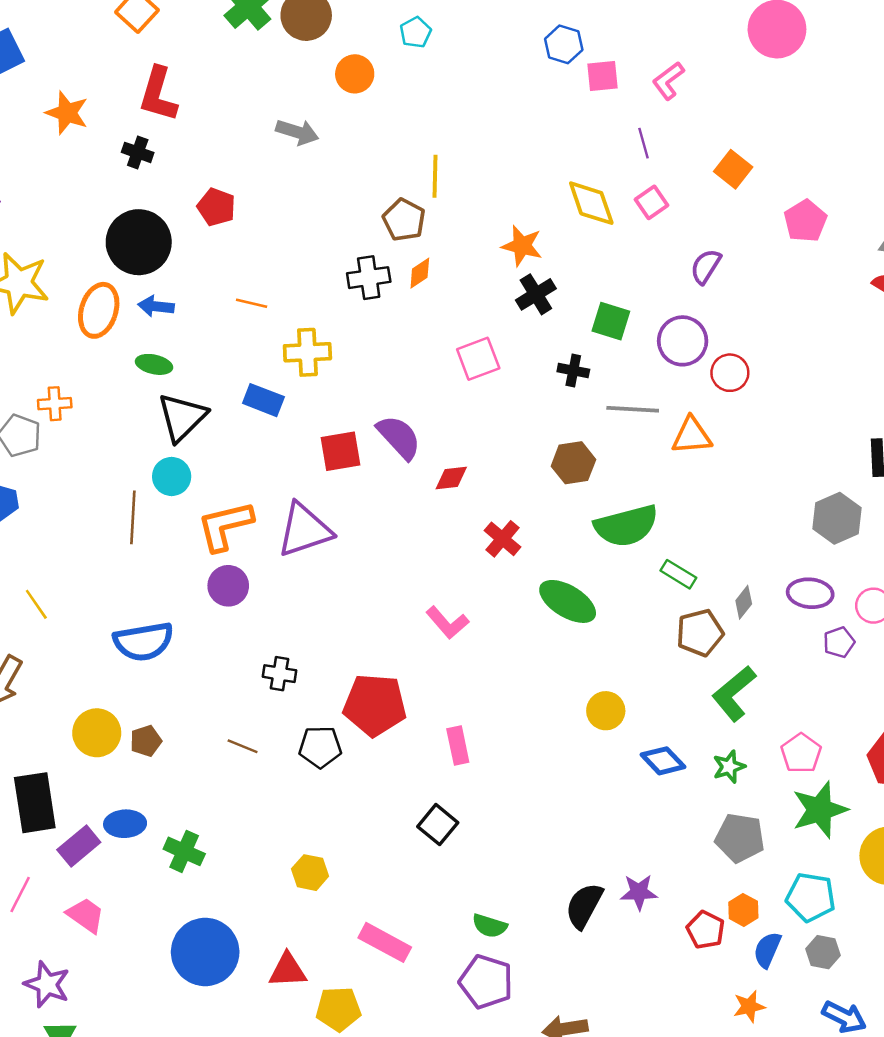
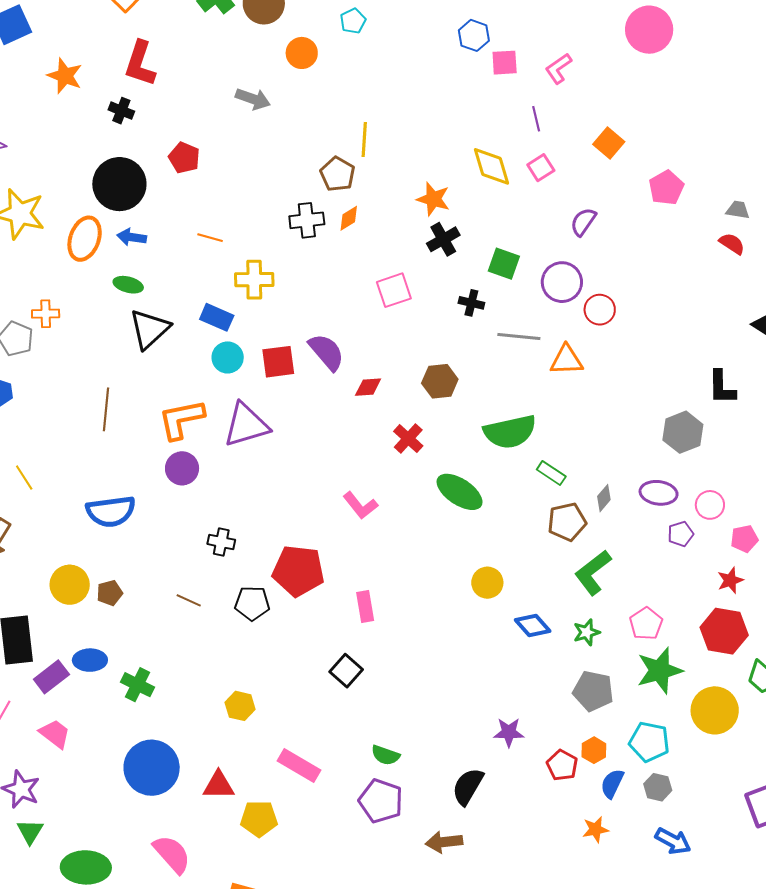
brown hexagon: (573, 463) -> (440, 381), moved
cyan circle: (172, 476) -> (228, 357), moved
black semicircle: (584, 906) -> (468, 786), moved

